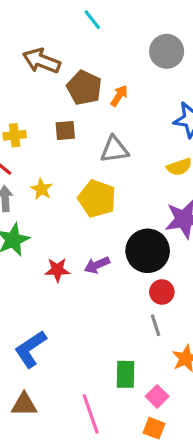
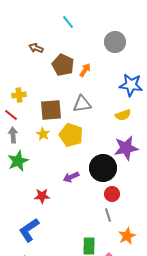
brown arrow: (42, 61) -> (36, 48), size x0.6
brown square: (65, 130) -> (51, 110), moved, size x1.6
yellow star: (42, 189) -> (43, 134), moved
red star: (57, 270) -> (42, 196), moved

